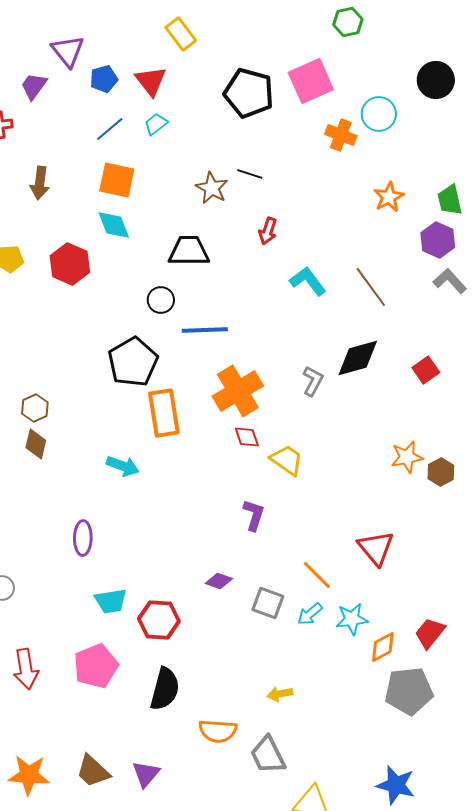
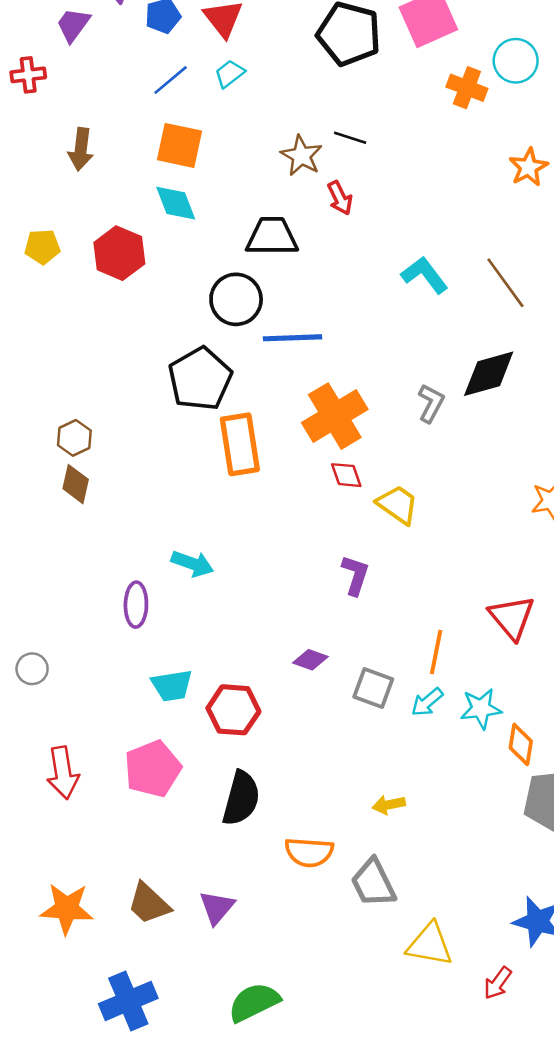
red arrow: (268, 231) -> (340, 198), moved, turned -44
black circle: (161, 300) -> (236, 299), size x1.5
cyan arrow: (123, 466) -> (192, 564), moved
orange line: (317, 575) -> (436, 652), turned 56
orange diamond: (383, 647) -> (521, 744), turned -52

